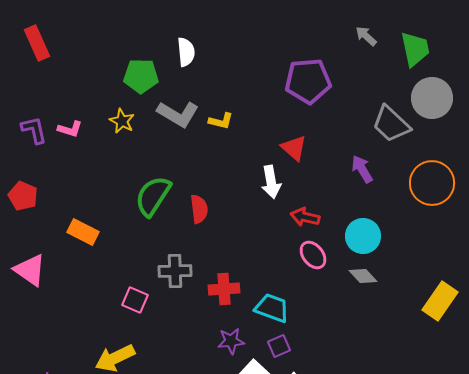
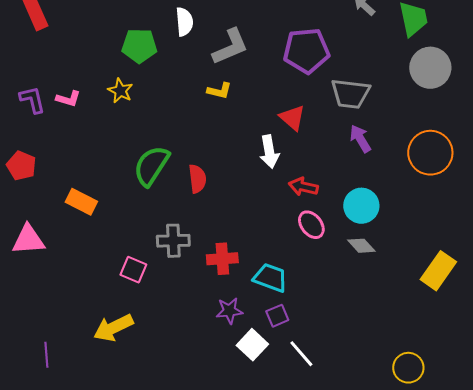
gray L-shape: (178, 114) -> (230, 47), moved, turned -54
gray trapezoid: (391, 124) -> (350, 94), moved, turned -36
pink triangle: (30, 270) -> (28, 240), turned -39

